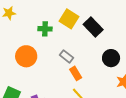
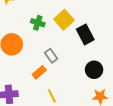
orange rectangle: (76, 73) -> (39, 72), moved, turned 64

